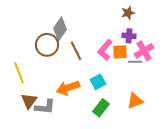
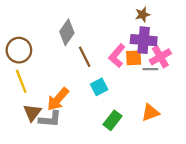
purple cross: (129, 36) -> (144, 40), size x1.6
brown circle: (47, 45) -> (19, 50), moved
cyan square: (98, 82) -> (99, 87), moved
orange arrow: (68, 88) -> (58, 99), moved, turned -30

